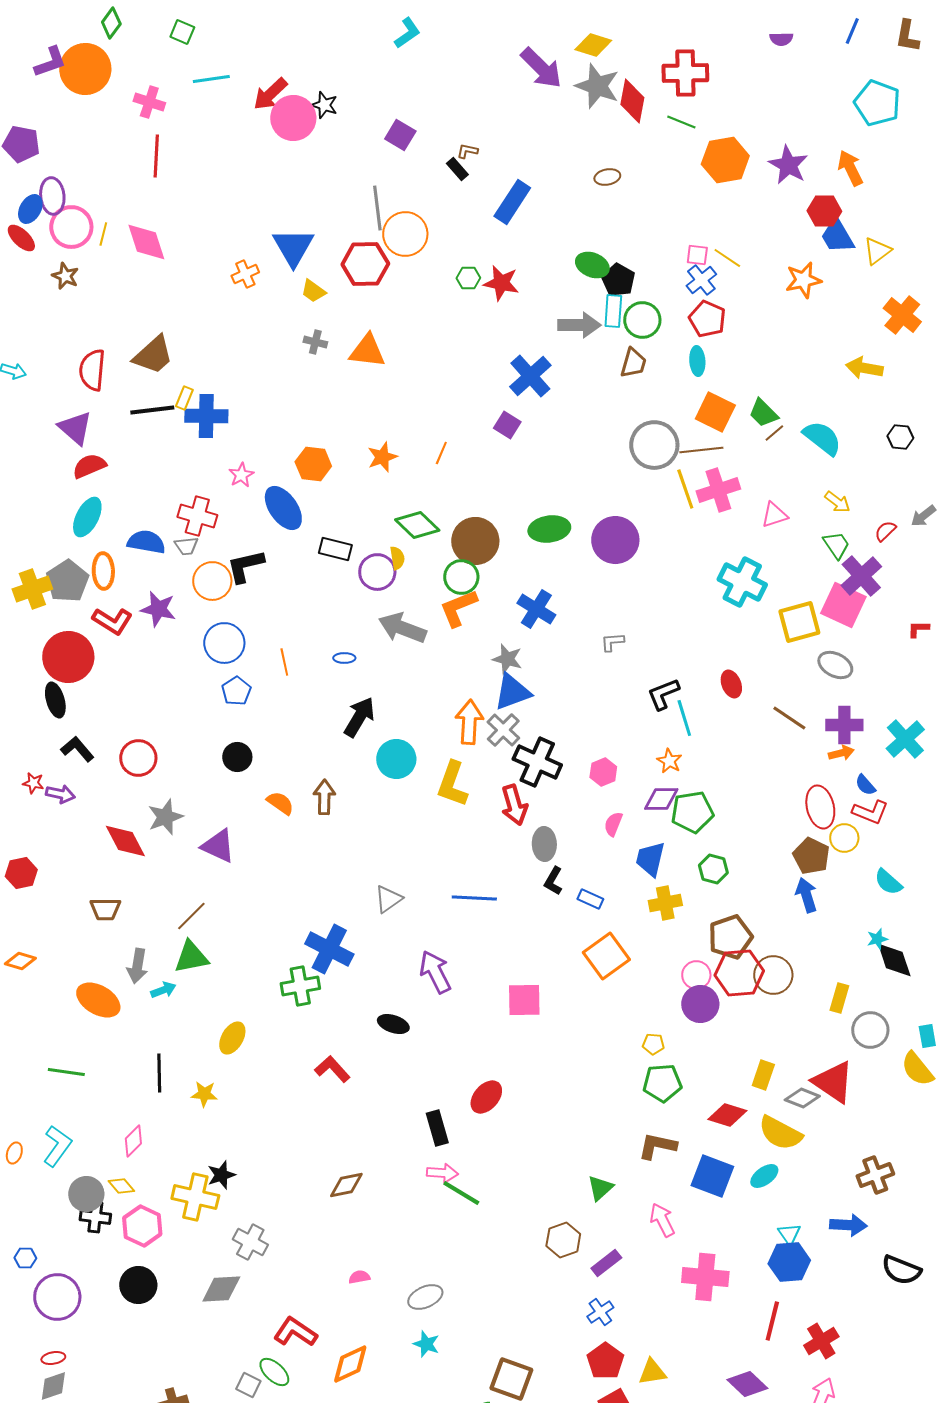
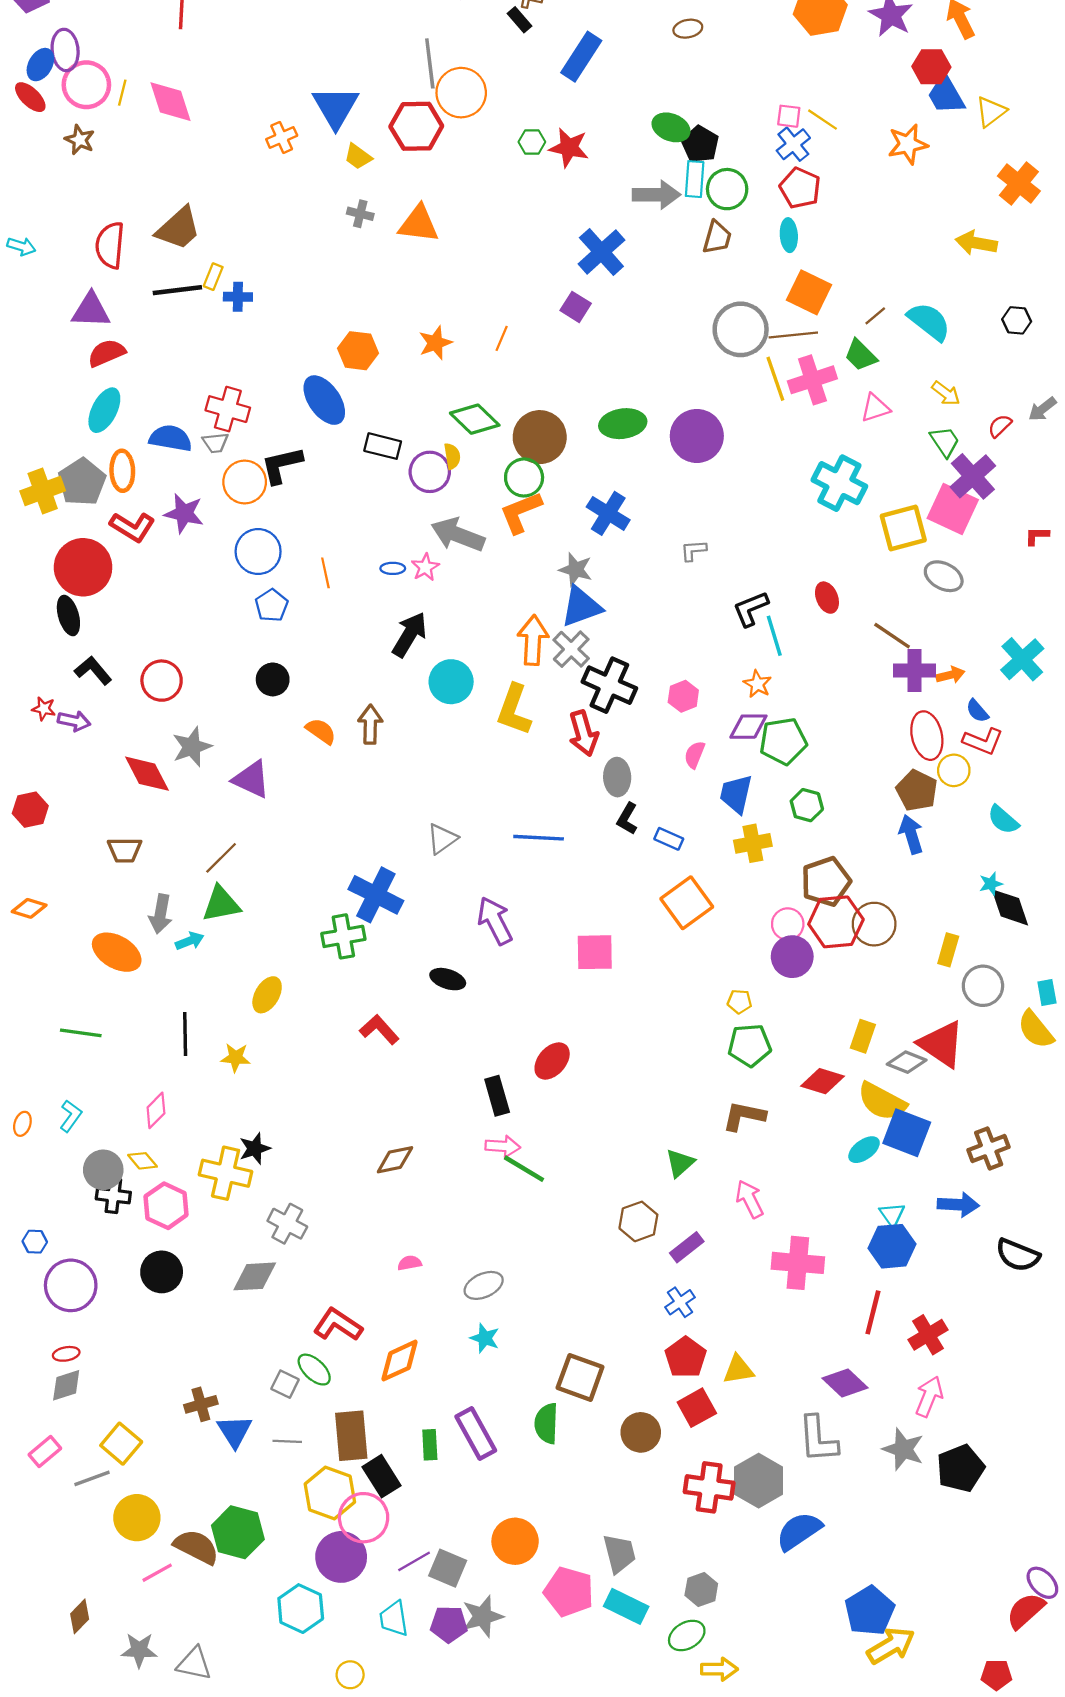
green trapezoid: (763, 413) -> (861, 355), moved
blue cross: (206, 416) -> (238, 297), size x0.6
purple triangle: (75, 428) -> (91, 310), turned -39
pink star: (241, 475) -> (425, 567), moved
purple cross: (844, 725) -> (915, 670), moved
cyan L-shape: (57, 1146) -> (71, 1116), size x0.7
blue square: (712, 1176) -> (907, 1133), moved

